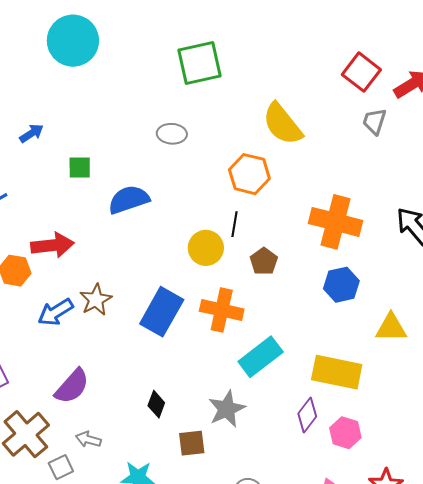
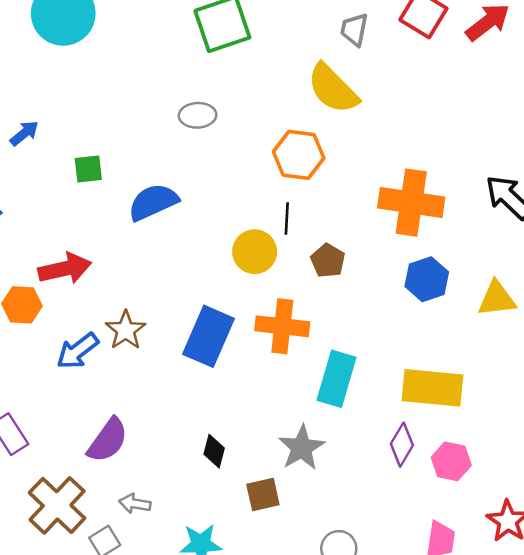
gray trapezoid: (374, 121) -> (354, 30), moved
yellow triangle: (391, 328) -> (497, 299), moved
cyan rectangle: (261, 357) -> (337, 379), turned -30

